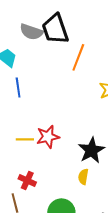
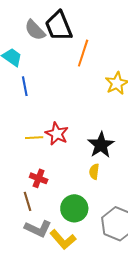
gray semicircle: (31, 32) -> (35, 30), turned 30
red star: (48, 137) -> (57, 134), turned -30

